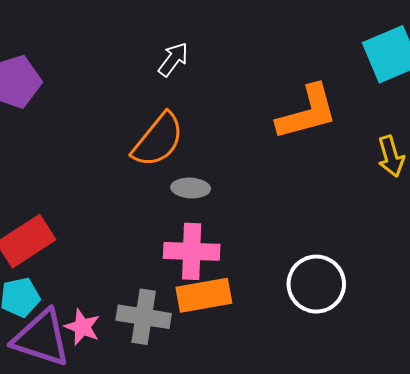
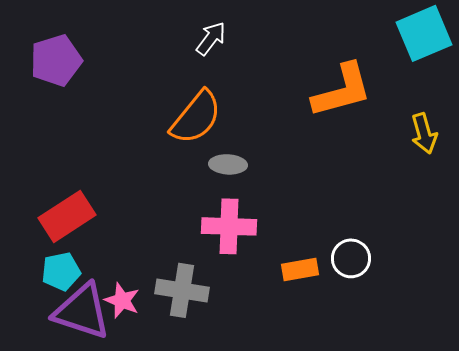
white circle: (316, 284) -> (351, 258), size x0.7
orange rectangle: (204, 295) -> (300, 269), moved, size x0.7

